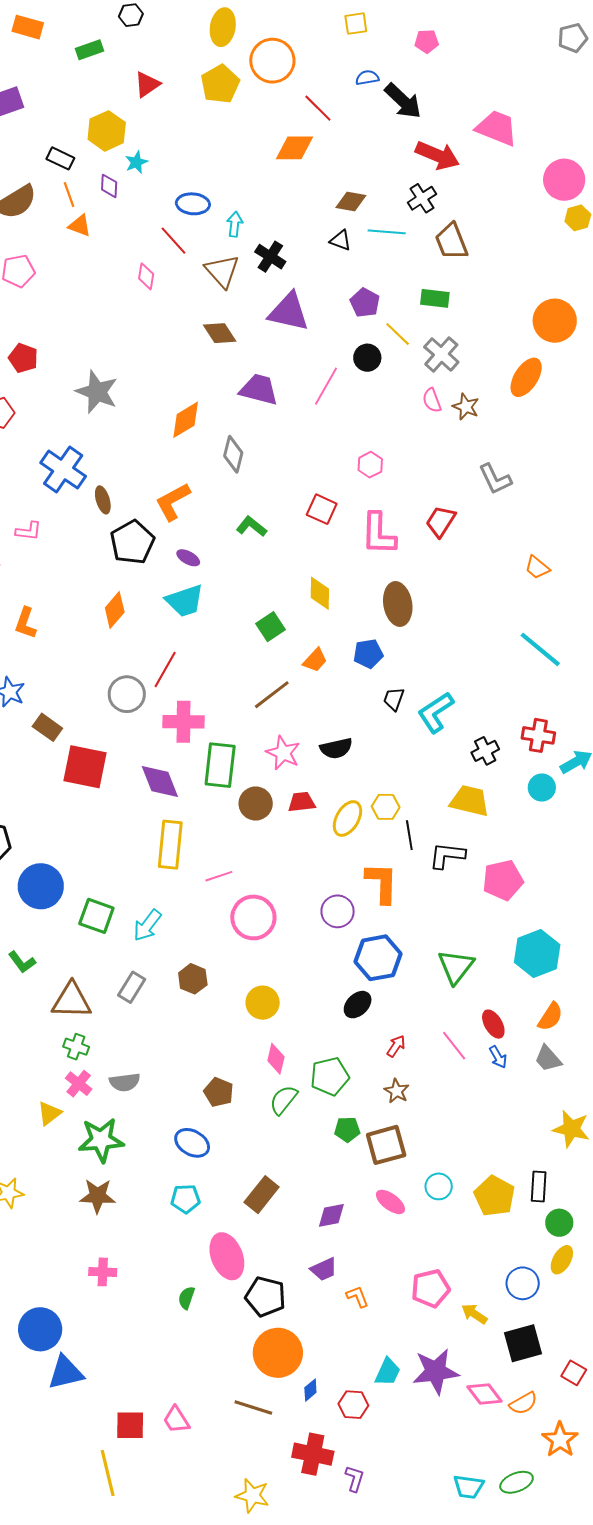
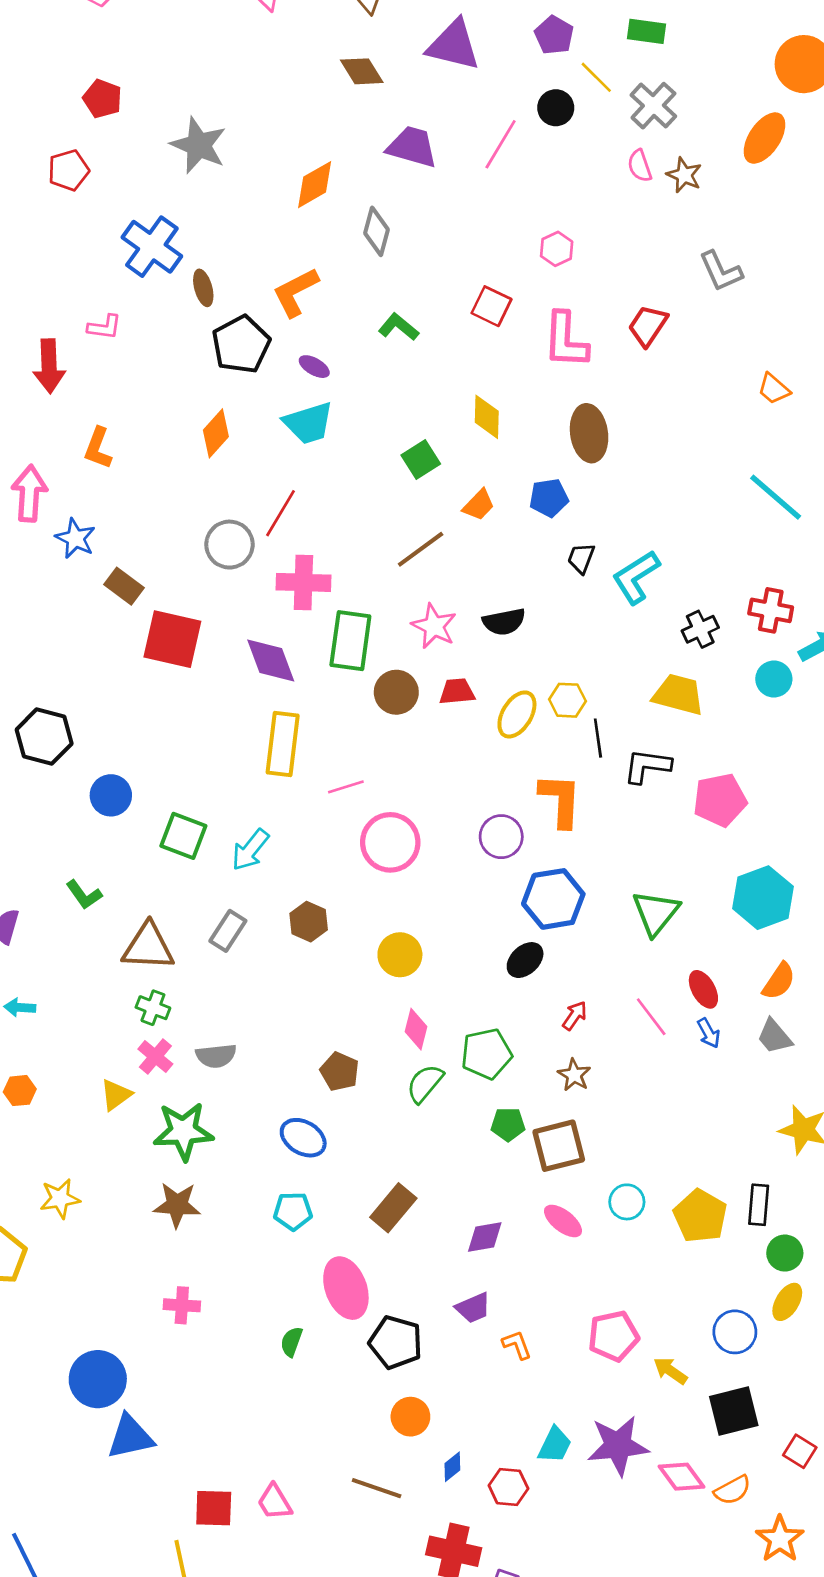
blue circle: (41, 886) -> (111, 795), size x0.7
orange circle: (278, 1353) -> (410, 1417), size x0.6

